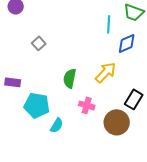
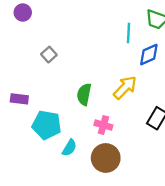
brown circle: (117, 122) -> (106, 158), moved

